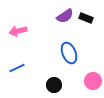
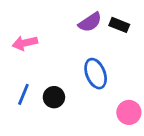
blue line: (17, 68) -> (23, 94), turned -42
black circle: (54, 85) -> (54, 97), moved

